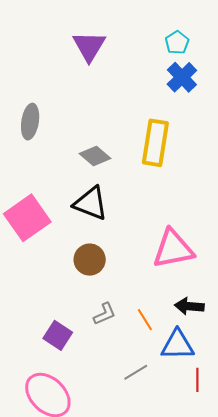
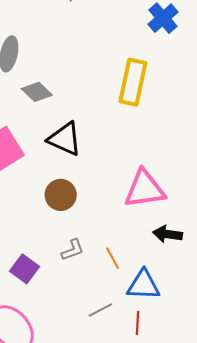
gray diamond: (95, 156) -> (37, 92), moved
black arrow: (189, 306) -> (168, 234), moved
red line: (197, 380) -> (137, 323), moved

